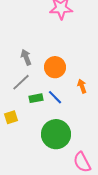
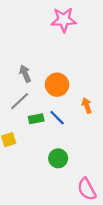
green circle: (56, 134) -> (58, 158), size x0.6

